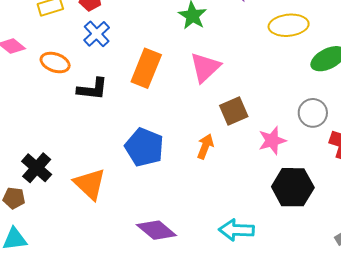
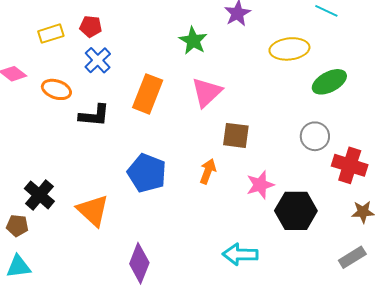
brown square: (234, 111) -> (236, 135), turned 32
pink star: (272, 140) -> (260, 185), moved
purple diamond: (156, 230) -> (139, 263), moved, turned 72

